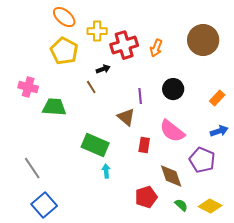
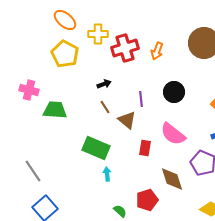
black arrow: (103, 69) -> (104, 84), moved
brown line: (91, 87) -> (105, 107), moved
green semicircle: (181, 205) -> (120, 211), moved

